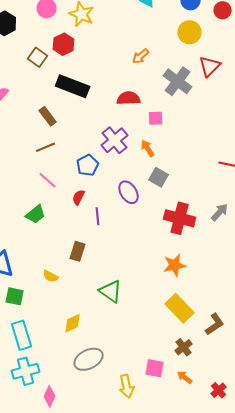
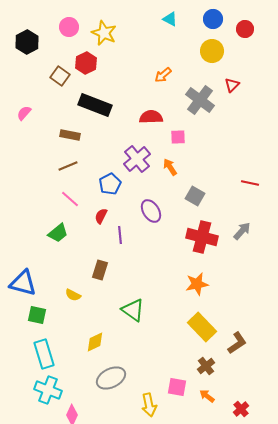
red triangle: (210, 66) -> (232, 85), size x0.7
brown rectangle: (48, 116) -> (70, 135), turned -42
gray square: (159, 177) -> (195, 196), moved
cyan cross: (26, 371) -> (48, 390), turned 36

